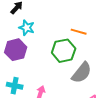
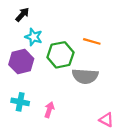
green hexagon: (64, 51) -> (60, 55), moved
gray semicircle: (82, 73) -> (85, 76), moved, turned 55

